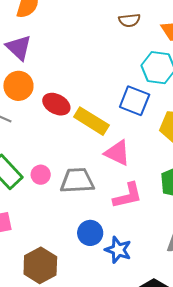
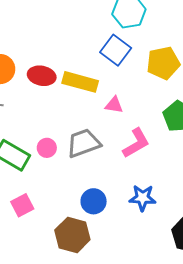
blue square: (135, 101) -> (116, 50), turned 32
pink triangle: (117, 153) -> (114, 105), size x0.7
blue circle: (90, 233) -> (94, 201), moved

